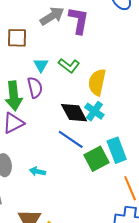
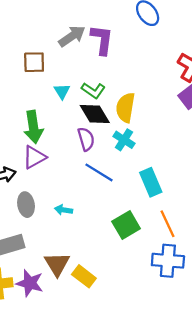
purple semicircle: (35, 87) -> (86, 139), moved
black diamond: (74, 113) -> (95, 114), moved
green square: (96, 159) -> (126, 225), moved

